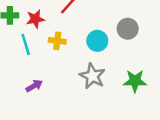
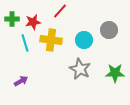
yellow cross: (57, 41) -> (51, 40), size x1.5
purple arrow: (34, 86) -> (21, 81), moved

